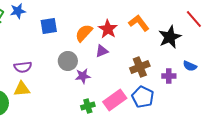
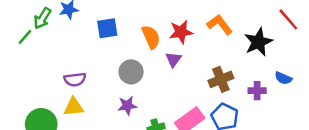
red star: (108, 29) -> (181, 32), turned 30
orange semicircle: (84, 33) -> (151, 37), turned 114
purple triangle: (102, 51) -> (173, 59), turned -32
purple star: (83, 76) -> (127, 106), moved

